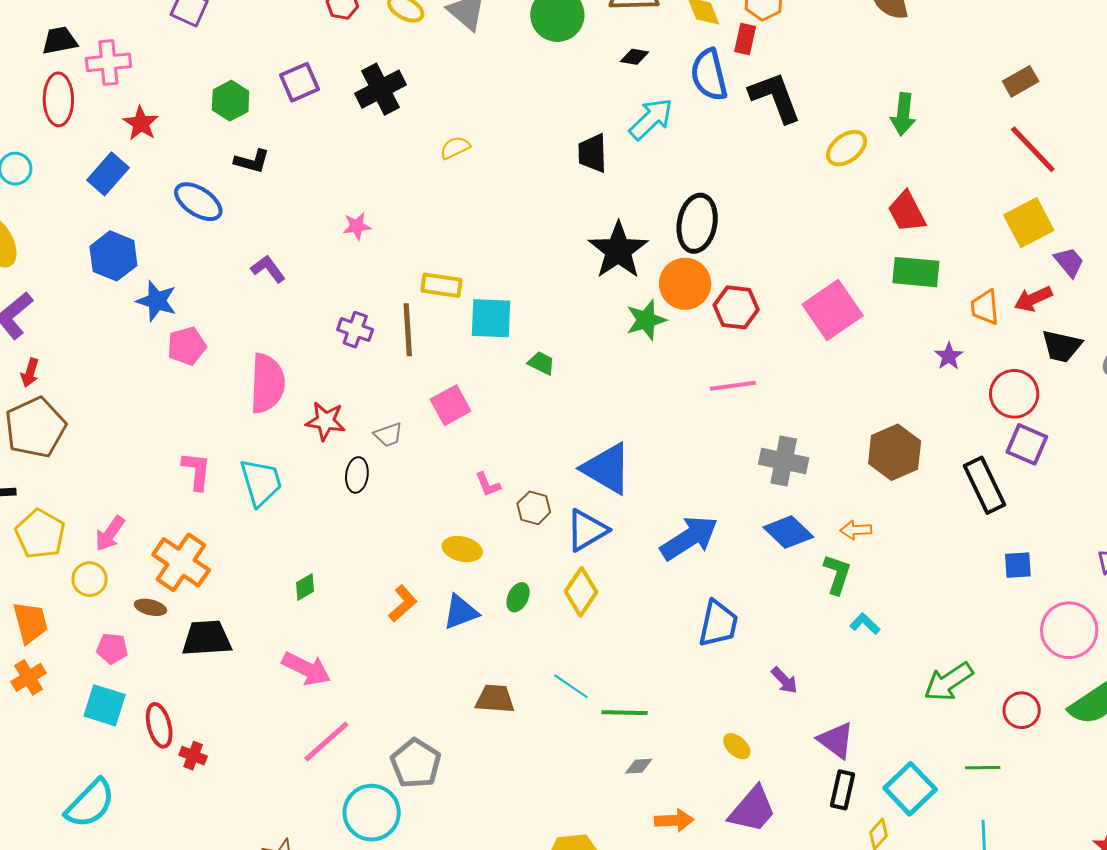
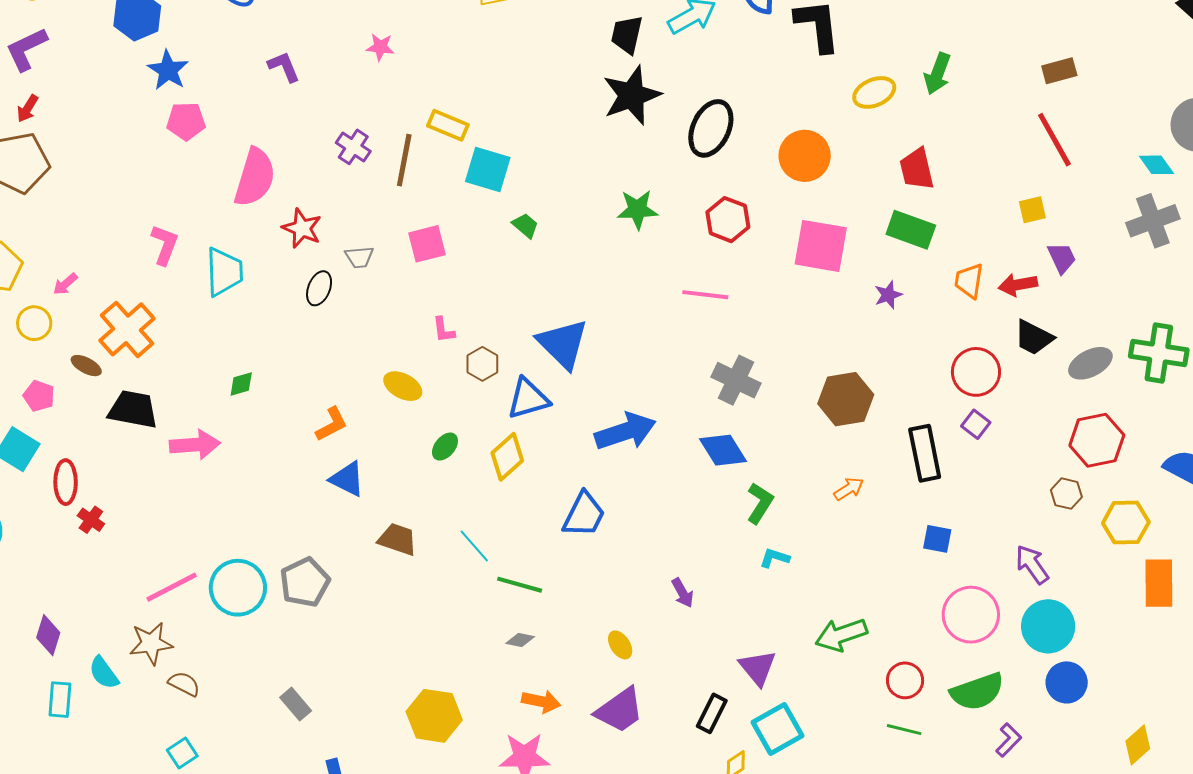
yellow square: (1029, 223) -> (1032, 210), size x0.6
black star: (618, 250) -> (632, 95), moved
orange circle: (685, 284) -> (805, 156), moved
pink square: (833, 310) -> (821, 246), turned 30
purple star: (949, 356) -> (888, 295), moved
purple square: (1027, 444) -> (976, 424), size x0.7
orange arrow: (856, 530) -> (849, 489), moved, turned 136
pink arrow: (110, 534) -> (65, 284), size x0.7
blue triangle: (461, 612) -> (347, 479), moved, turned 33
blue trapezoid: (718, 624) -> (584, 515), moved
cyan L-shape: (865, 624) -> (775, 558), turned -40
pink arrow: (306, 669) -> (195, 445), moved, turned -45
purple triangle: (836, 740) -> (758, 668), moved
pink line: (326, 742) -> (172, 587), moved
green line: (983, 768) -> (904, 730), moved
cyan circle: (372, 813) -> (238, 588), moved

